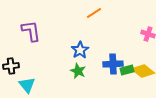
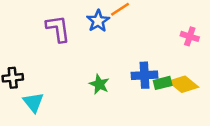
purple L-shape: (31, 31) -> (58, 29), moved
blue star: (80, 50) -> (98, 21), moved

